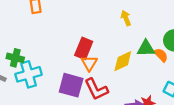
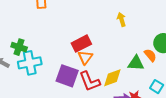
red rectangle: (84, 48) -> (81, 44), turned 36
green triangle: (146, 48) -> (136, 63), moved
yellow diamond: (123, 61) -> (112, 78), moved

